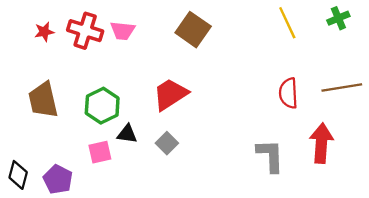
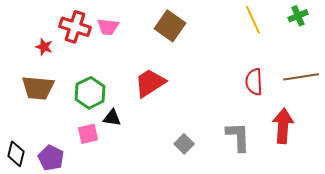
red star: (44, 32) -> (44, 47), moved, turned 30
brown trapezoid: (43, 100) -> (38, 88), turned -72
gray square: (167, 143) -> (184, 144), moved

